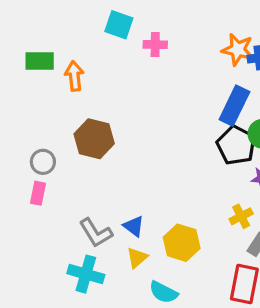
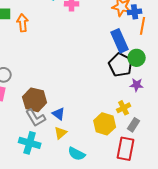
blue rectangle: (234, 106) -> (120, 41), turned -50
brown hexagon: (94, 139) -> (35, 100), moved
yellow hexagon: (182, 243) -> (105, 124), moved

